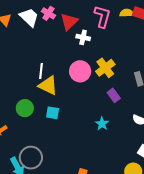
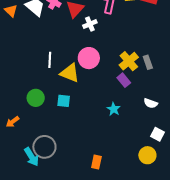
white cross: (83, 37) -> (90, 24), turned -32
yellow cross: (105, 68) -> (129, 61), moved
yellow triangle: (48, 85) -> (70, 73), moved

